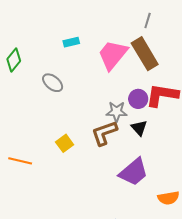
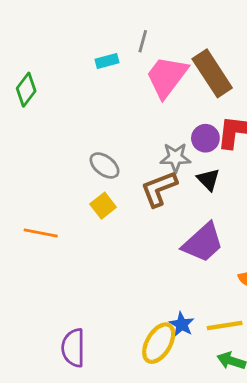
gray line: (148, 21) -> (143, 41), moved
gray ellipse: (53, 83) -> (104, 165), moved

